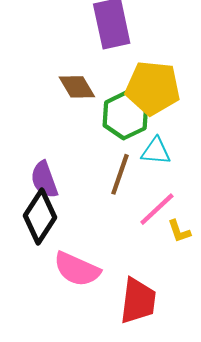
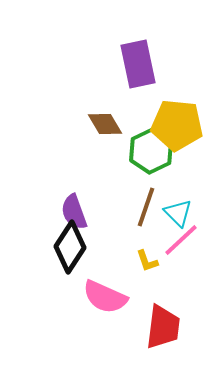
cyan triangle: (156, 151) -> (178, 213), moved, turned 40
yellow L-shape: (179, 231) -> (147, 261), moved

